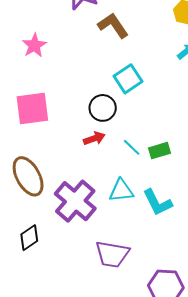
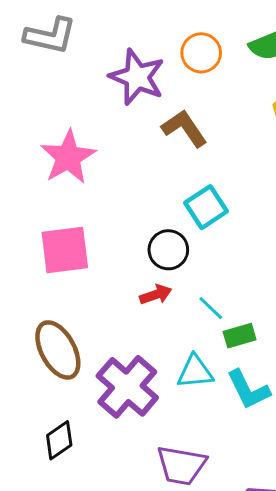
pink star: (34, 45) -> (68, 157), size x1.5
green rectangle: (159, 151) -> (240, 336), moved

